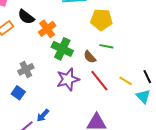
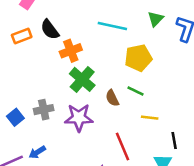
yellow pentagon: (101, 20) -> (138, 58), turned -30
gray cross: (26, 69) -> (44, 110), moved
red line: (99, 81) -> (122, 147), moved
yellow line: (126, 81) -> (150, 118), moved, turned -40

